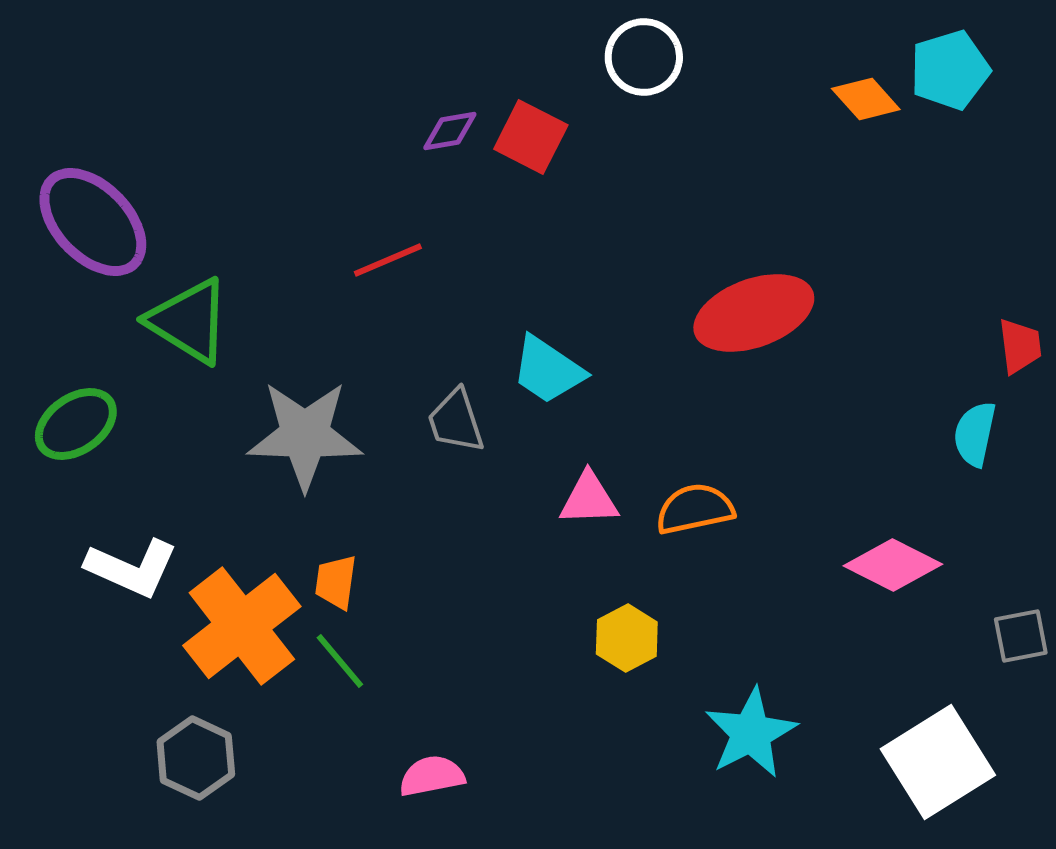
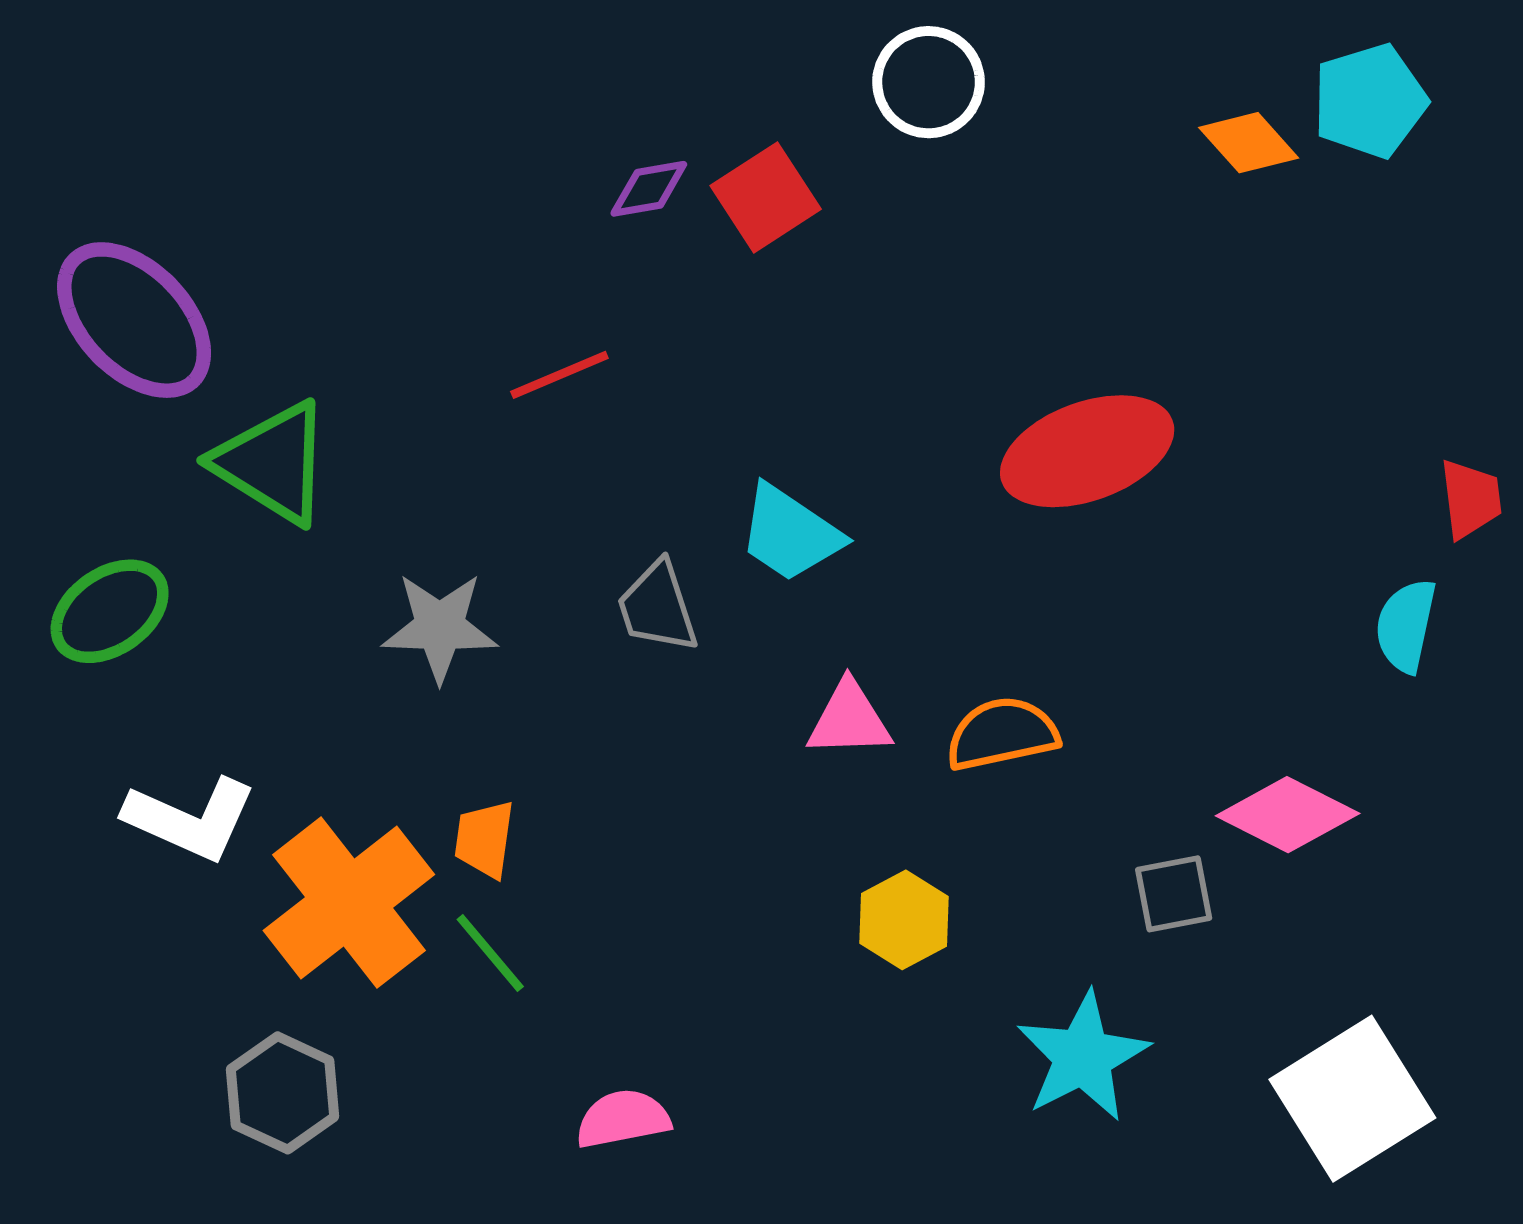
red square: (531, 137) -> (766, 197), turned 30
gray star: (305, 435) -> (440, 627), size x0.7
gray square: (1021, 636) -> (1174, 894), moved

